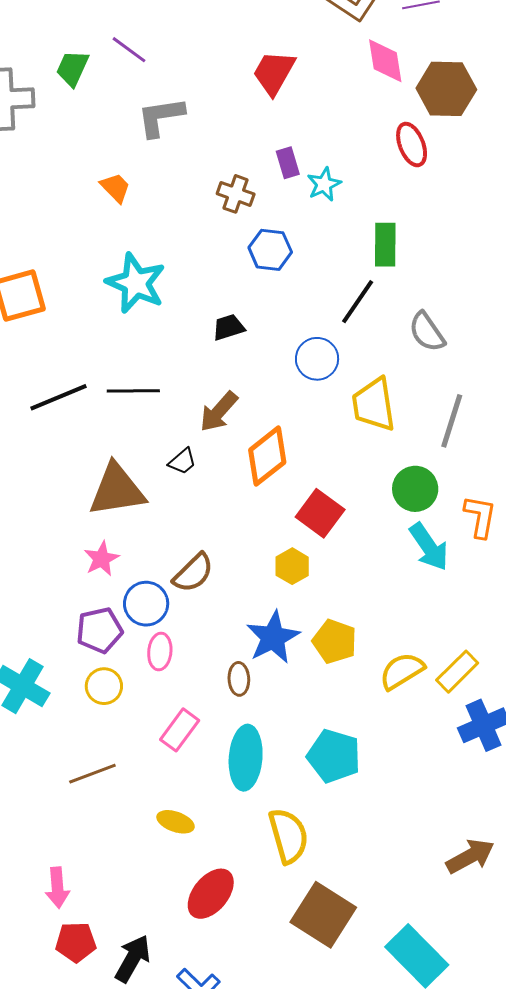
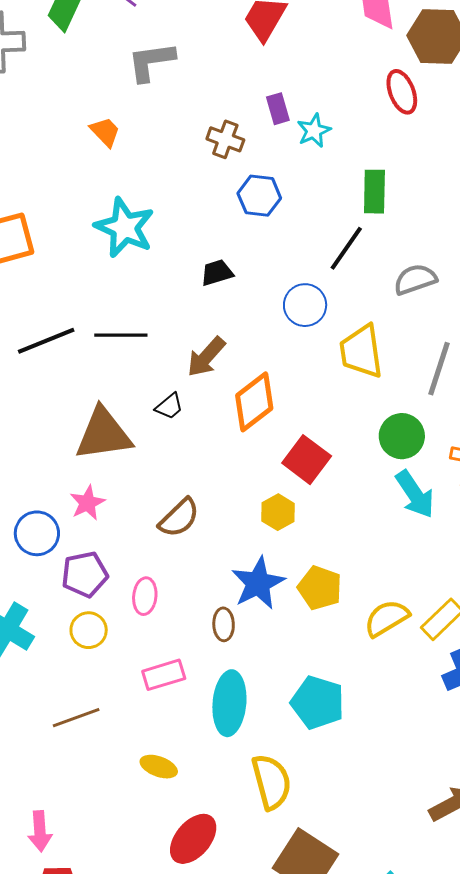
gray semicircle: (427, 332) -> (415, 279), turned 105
blue circle: (146, 604) -> (37, 533), moved
pink rectangle: (180, 730) -> (164, 675), turned 36

